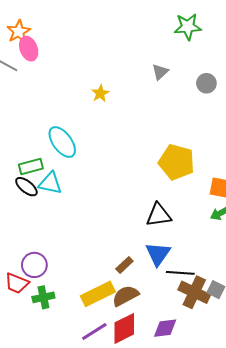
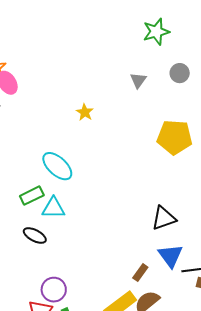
gray circle: (206, 83) -> (180, 73), moved
yellow pentagon: (177, 162) -> (175, 137), moved
black ellipse: (26, 187) -> (35, 235), moved

